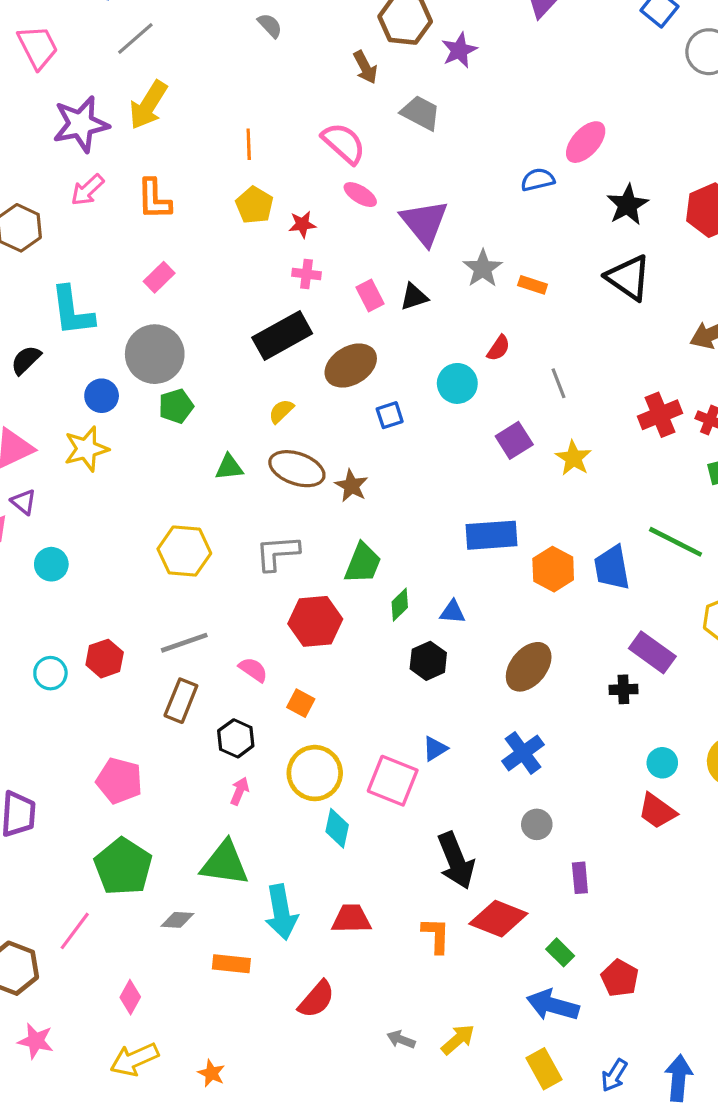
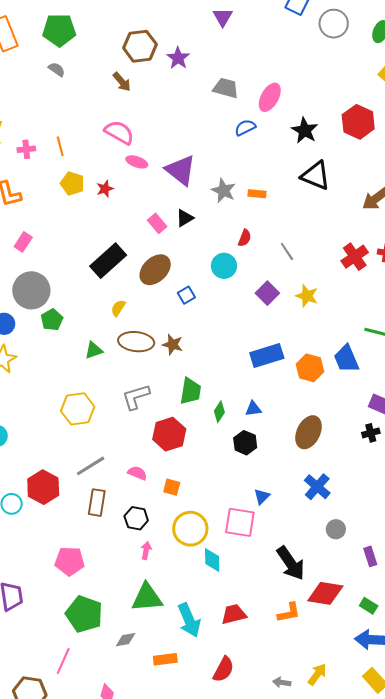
gray trapezoid: (421, 113) -> (226, 88), moved
pink cross: (307, 274) -> (26, 149), moved
red hexagon: (105, 659) -> (43, 487), size x1.4
orange L-shape: (436, 935) -> (289, 613), turned 90

